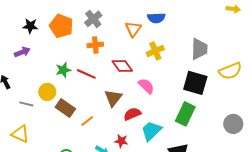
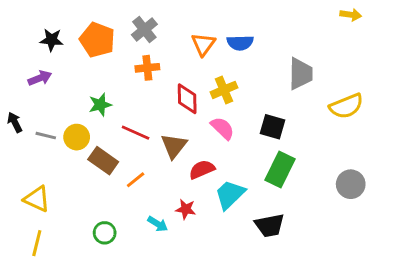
blue semicircle: (156, 18) -> (240, 43), moved
yellow cross: (155, 51) -> (224, 90), moved
red diamond: (122, 66) -> (187, 99), turned 35
red line: (86, 74) -> (136, 133), moved
black square: (195, 83) -> (273, 127), moved, size x0.7
gray line: (26, 104) -> (46, 136), moved

